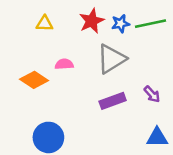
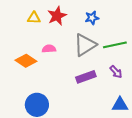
red star: (92, 21) -> (57, 16), moved
green line: (151, 24) -> (115, 45), moved

